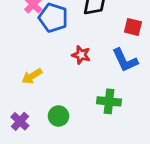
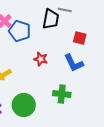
green circle: (58, 116) -> (24, 105), size x1.5

